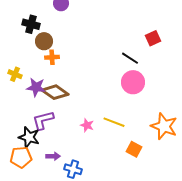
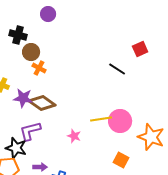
orange cross: (52, 57) -> (39, 68), turned 32
pink circle: (133, 82) -> (120, 121), moved
yellow line: (114, 122) -> (101, 119), moved, turned -30

